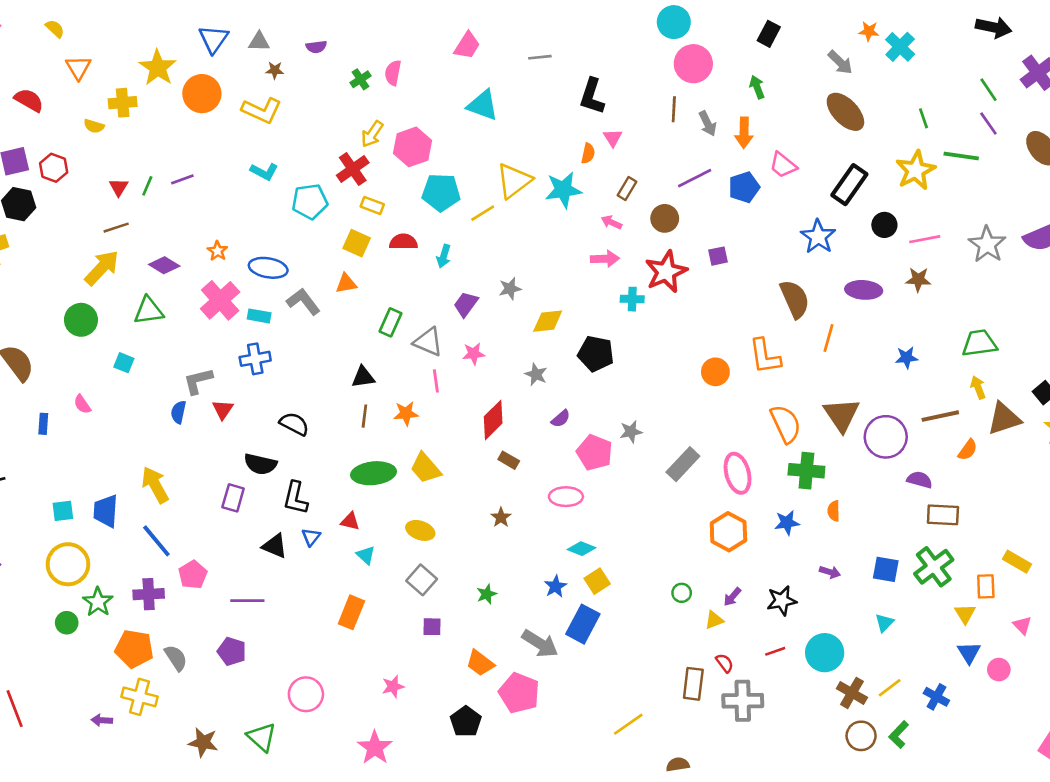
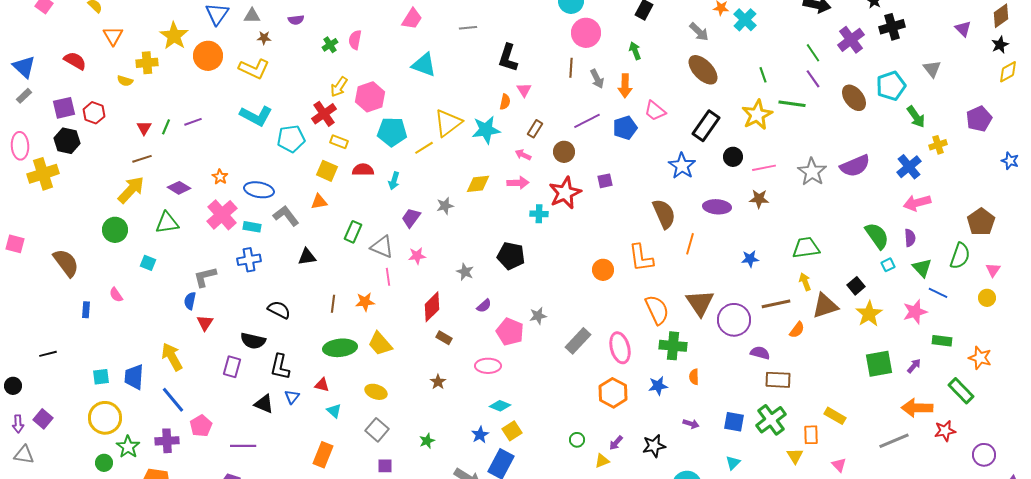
cyan L-shape: (264, 172) -> (256, 116), size x1.5
yellow diamond: (548, 321) -> (478, 184), moved
black triangle: (363, 377) -> (307, 257), moved
red triangle: (223, 410) -> (205, 323), moved

